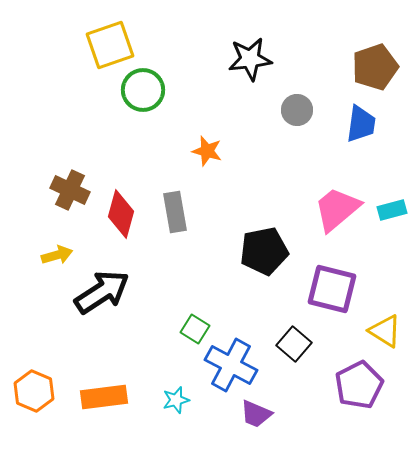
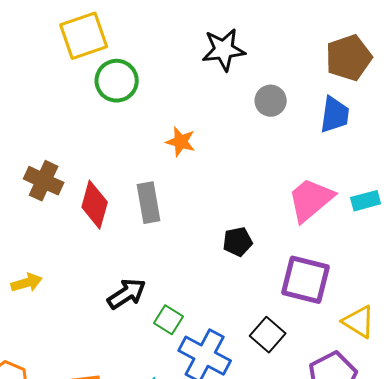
black pentagon: (264, 251) -> (238, 242), size x0.6
yellow arrow: (57, 255) -> (27, 283), moved
black arrow: (102, 292) -> (127, 294), moved, size x0.7

